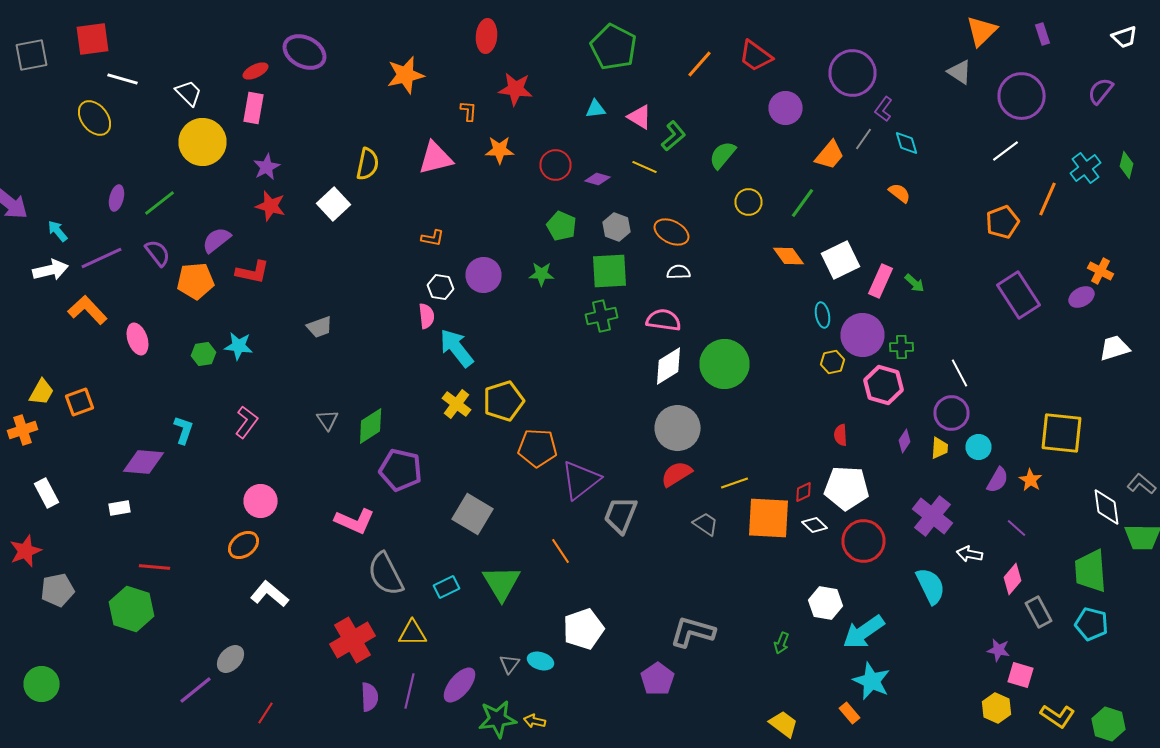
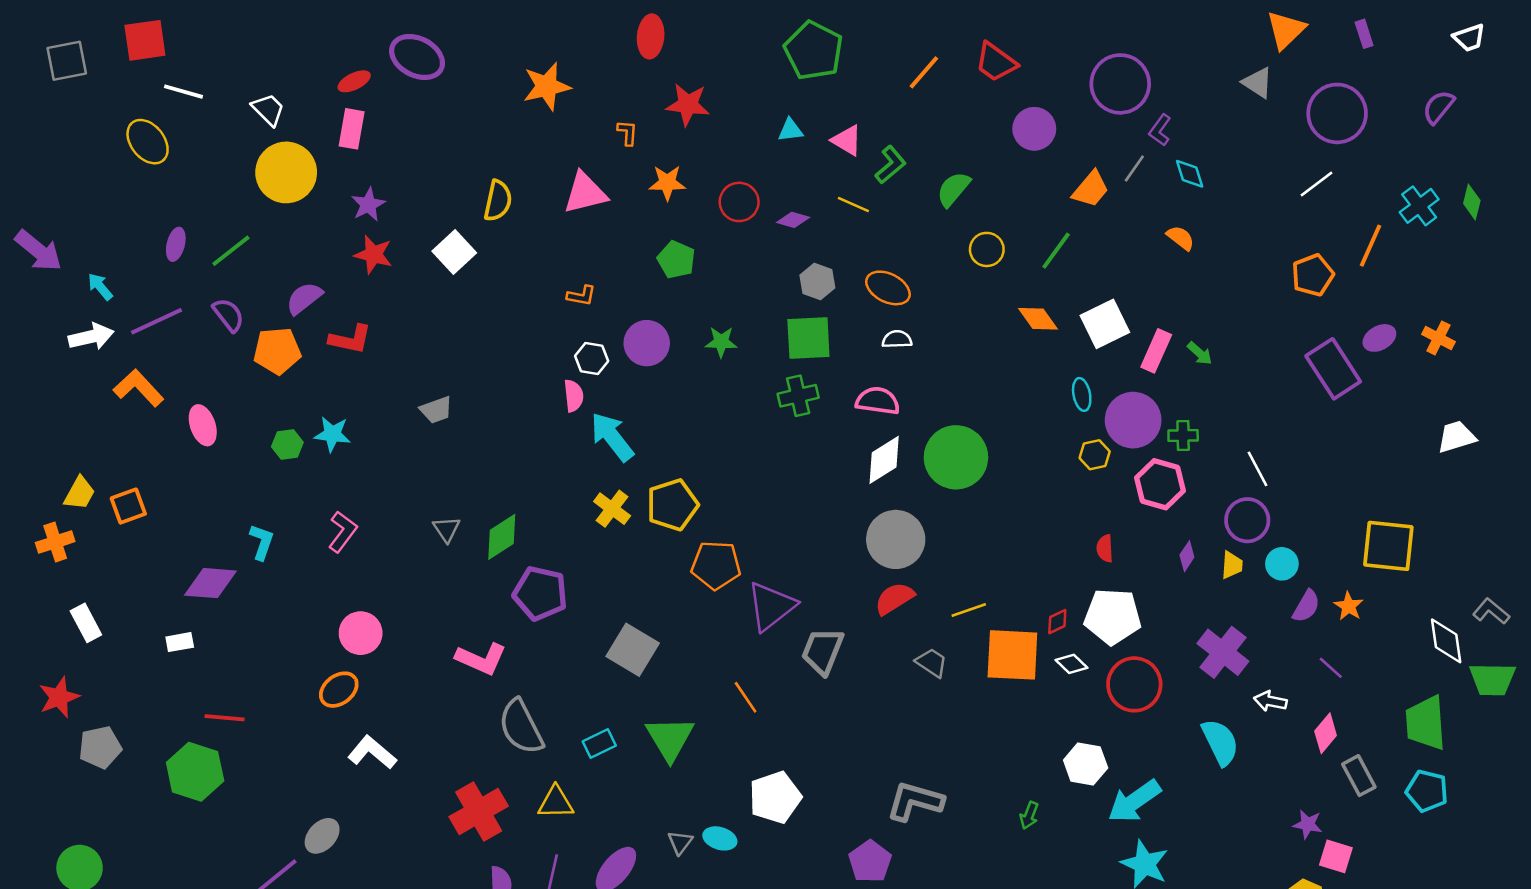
green pentagon: (562, 226) -> (676, 260), moved
purple ellipse: (1082, 297) -> (1379, 338), moved

